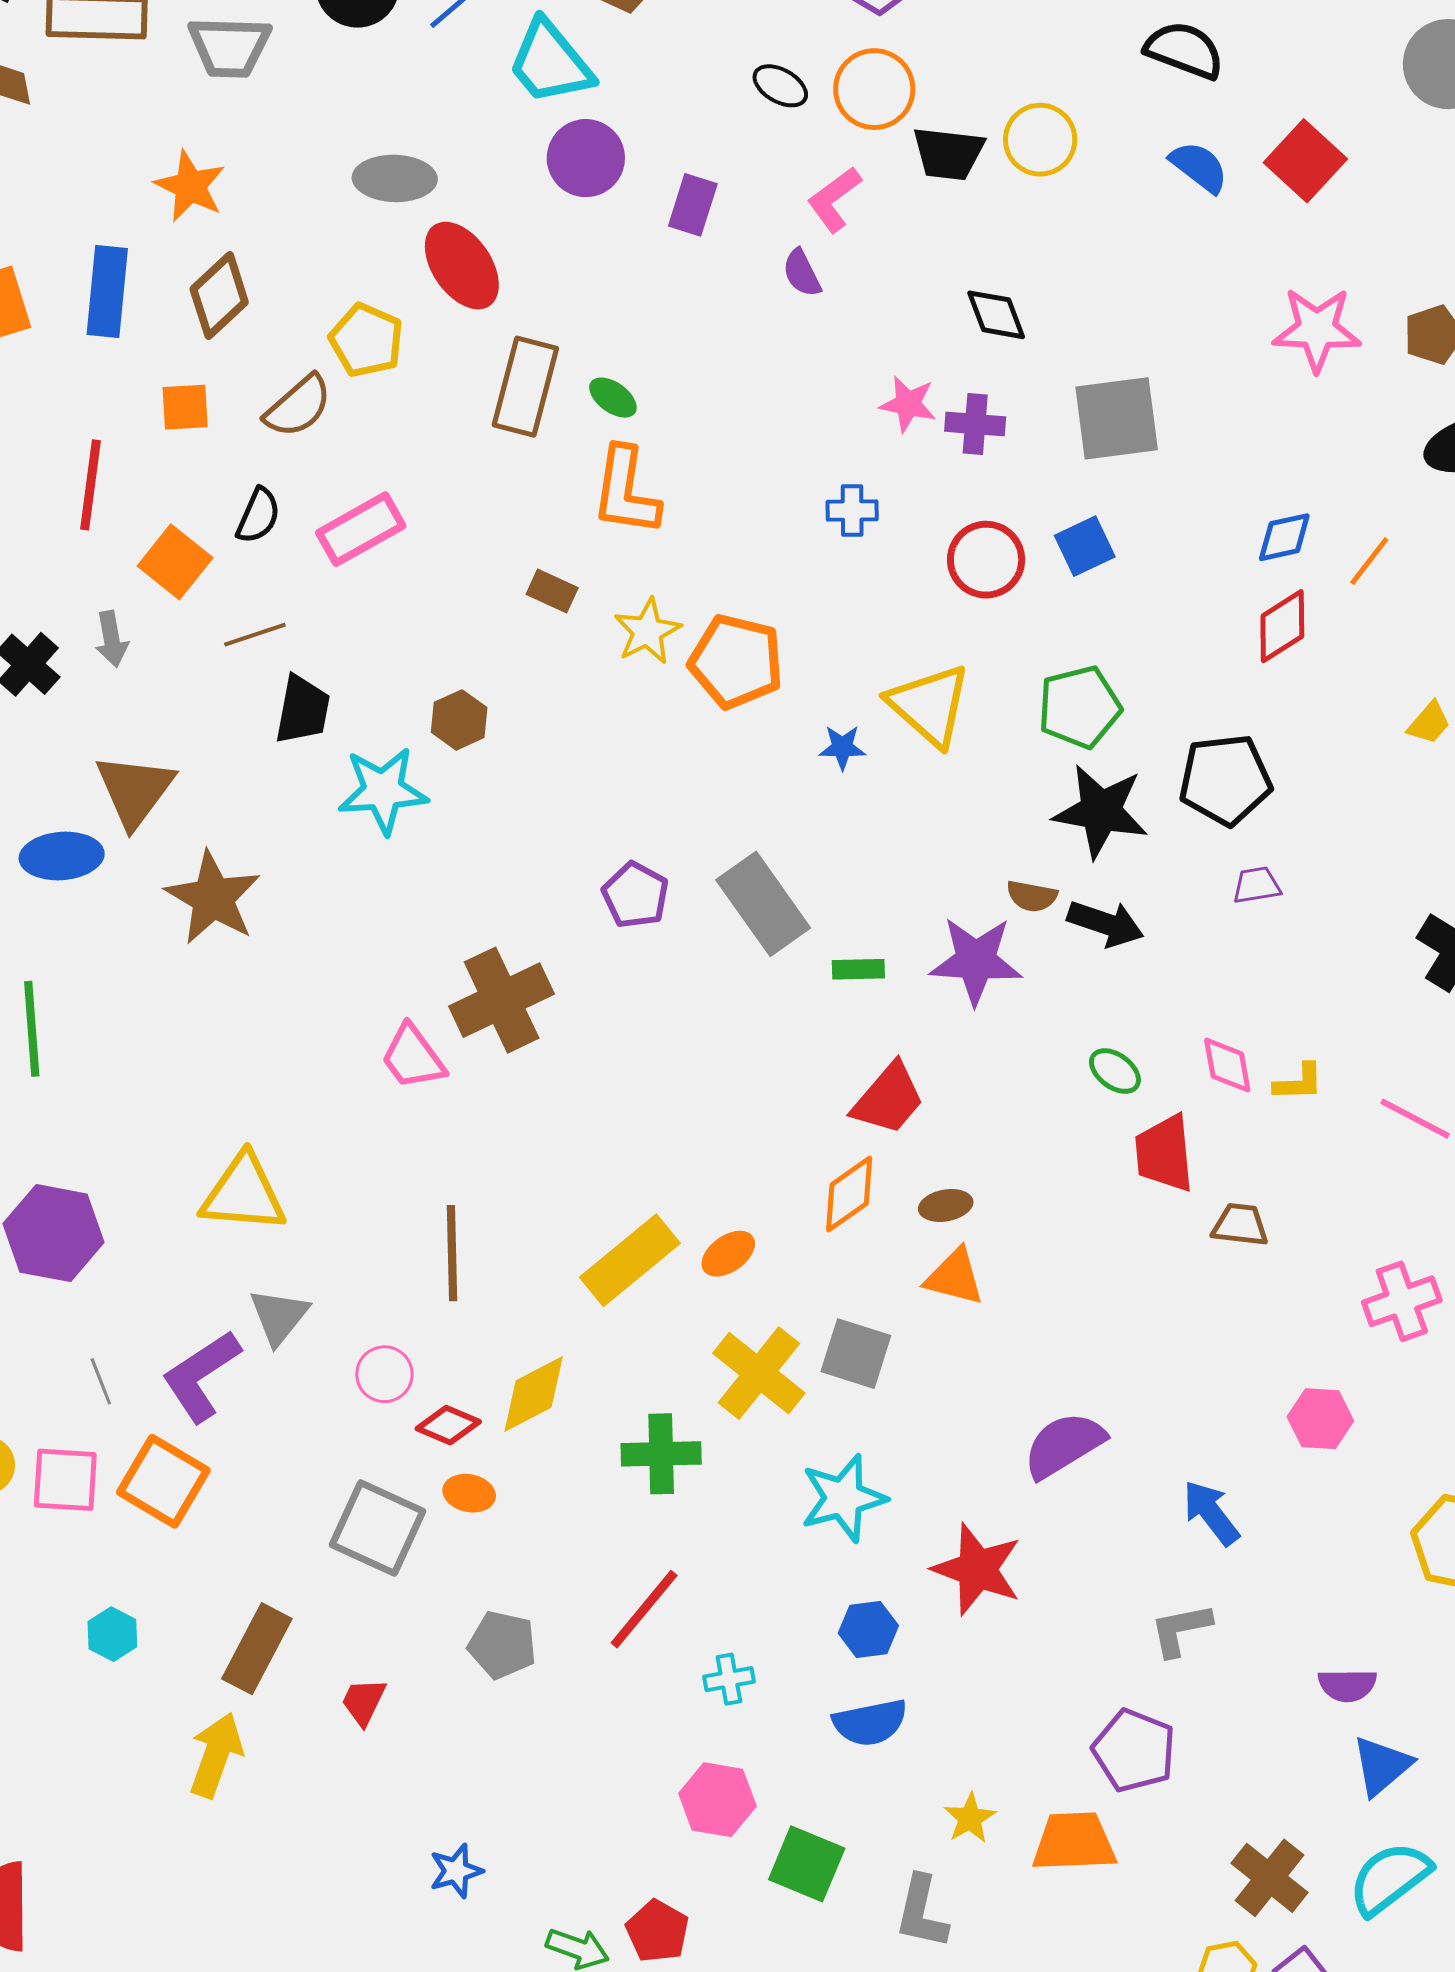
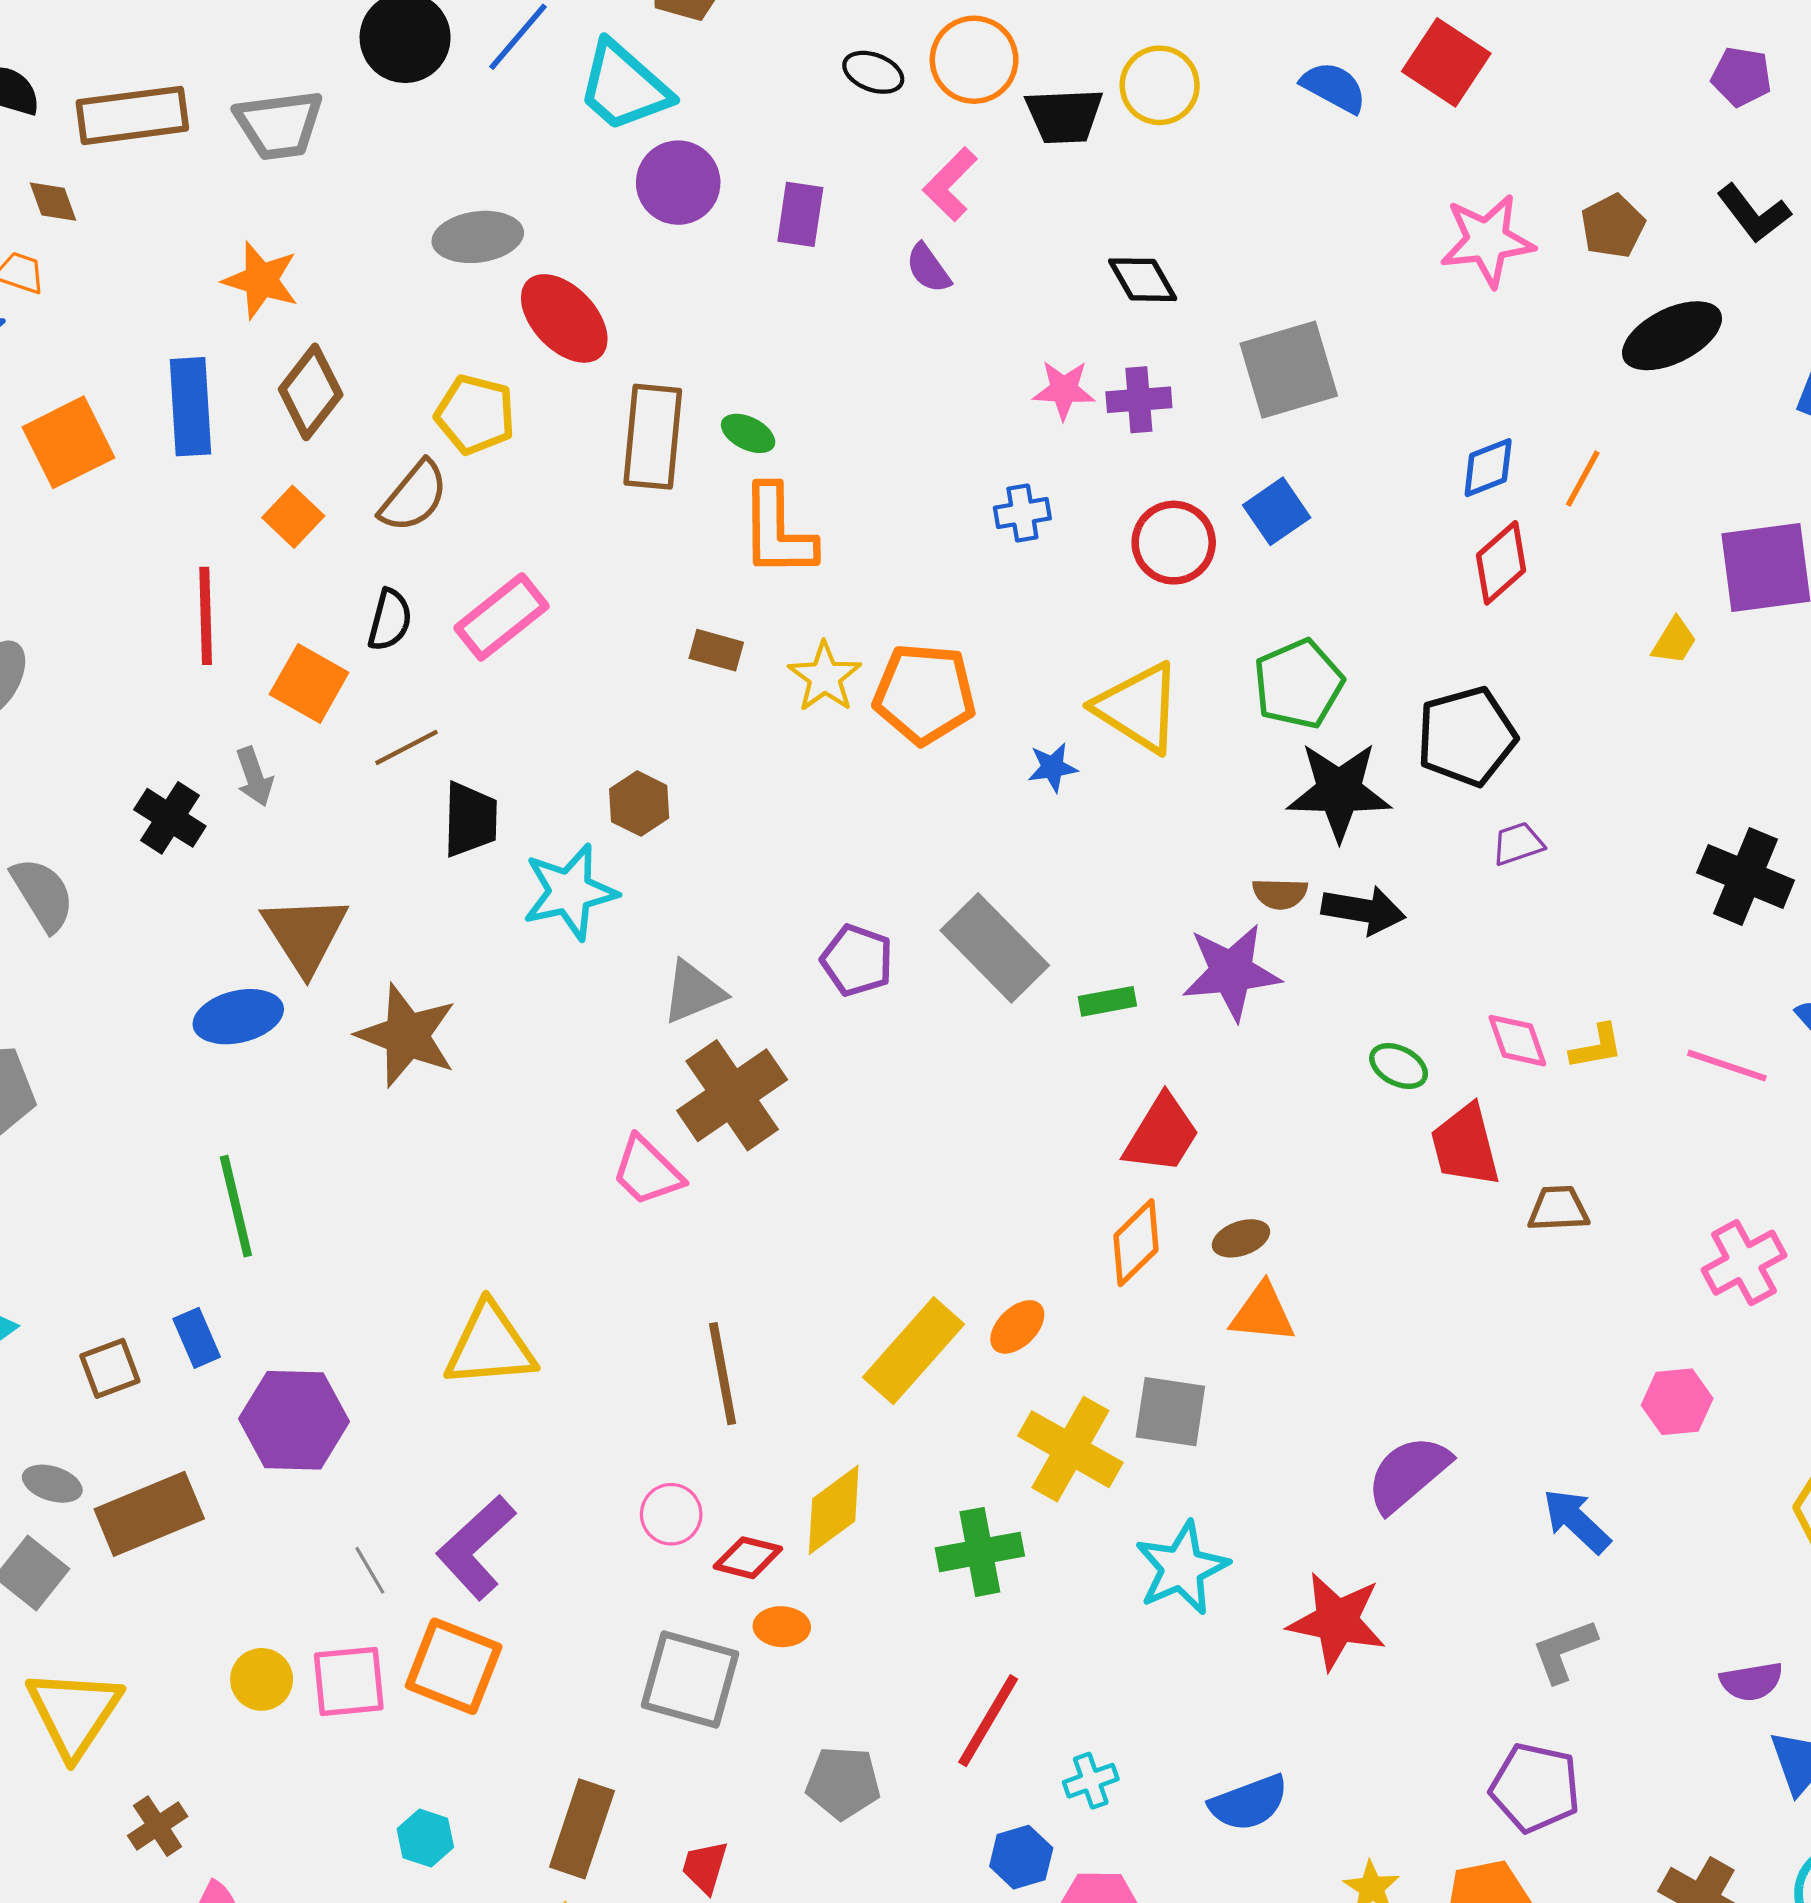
orange square: (185, 407) -> (293, 517), turned -34
gray triangle: (279, 1316) -> (693, 992), moved, turned 38
blue hexagon: (868, 1629) -> (1021, 1857), moved

